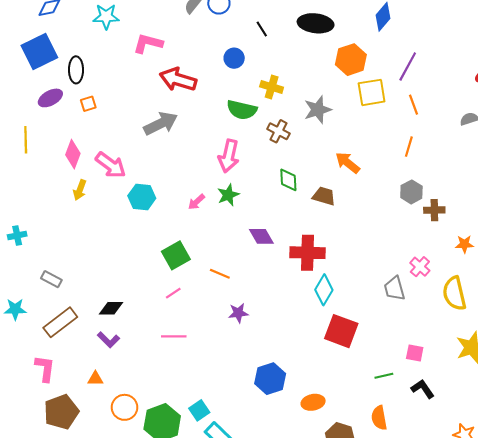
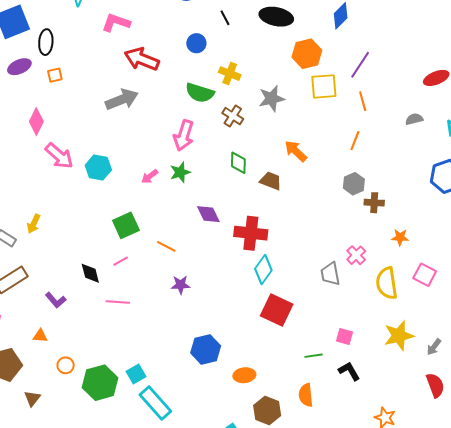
pink arrow: (111, 165) -> (59, 156), moved
yellow arrow: (80, 190) -> (34, 224), moved
black diamond: (111, 308) -> (90, 273), moved, turned 70
orange circle: (125, 407) -> (66, 365), size x0.7

